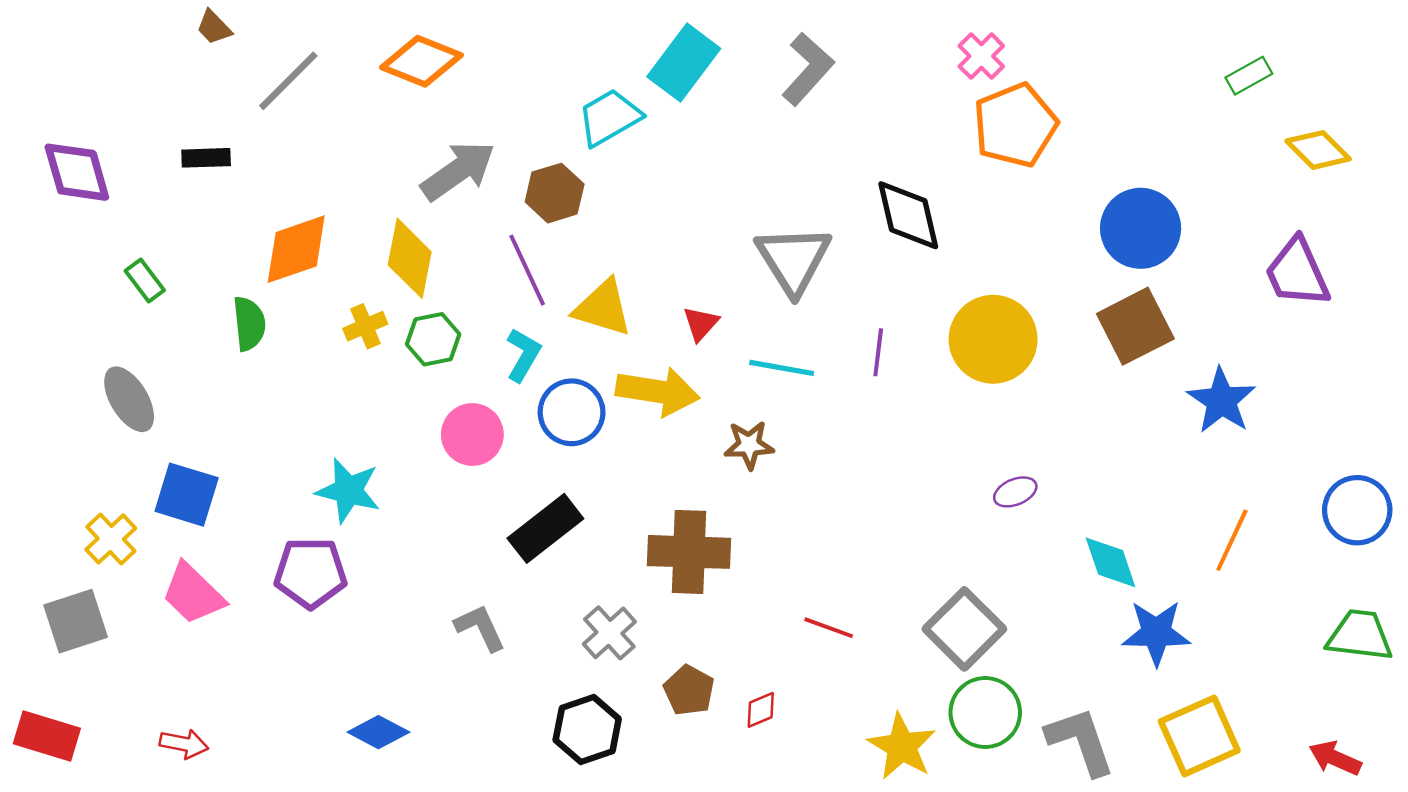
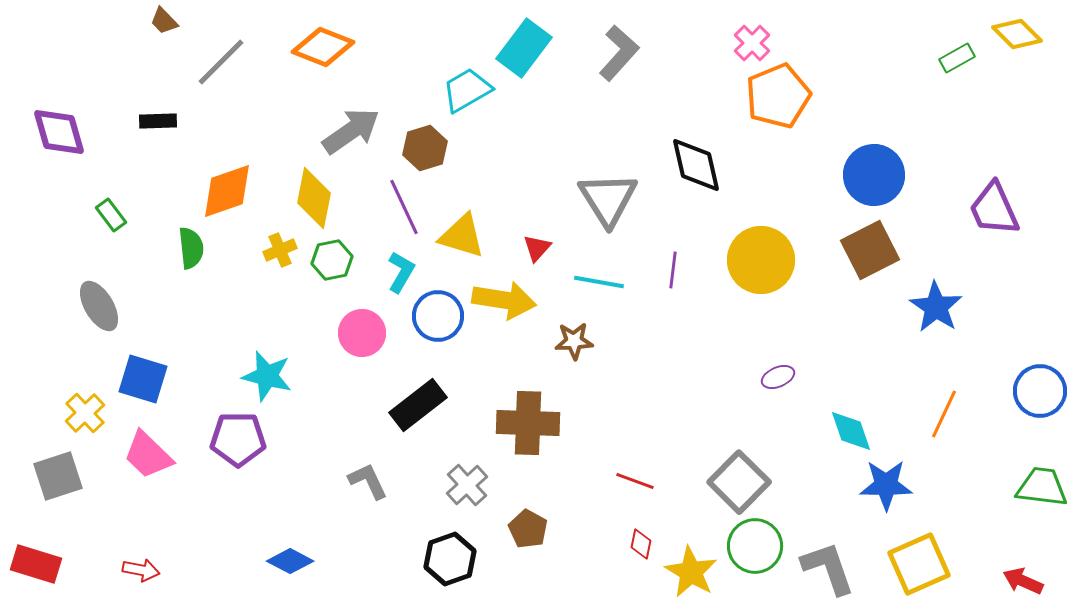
yellow diamond: (1318, 150) -> (1017, 34), moved
red diamond: (761, 710) -> (641, 544), moved, turned -56

